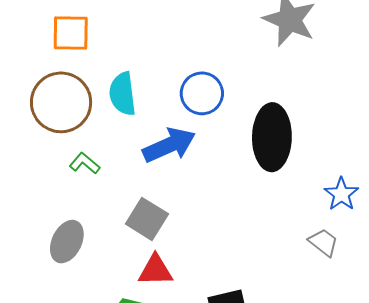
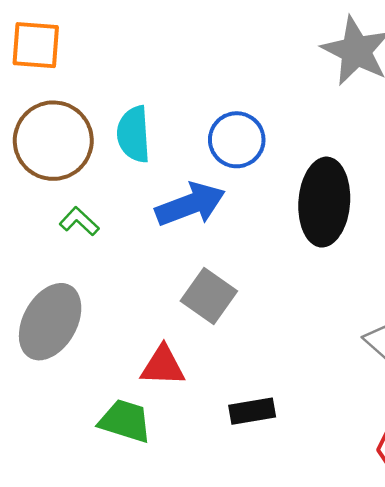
orange square: (71, 33) -> (36, 45), moved
gray square: (147, 219) -> (209, 296), moved
gray ellipse: (67, 242) -> (50, 322), size x1.4

